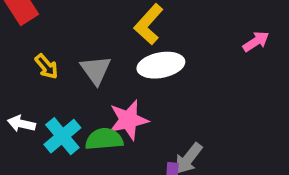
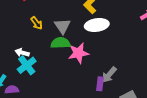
cyan cross: (62, 136) -> (27, 65), moved
green semicircle: (104, 139) -> (60, 43), moved

